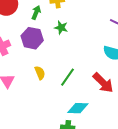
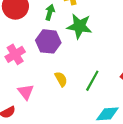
green star: (61, 28) -> (79, 26), size x1.6

